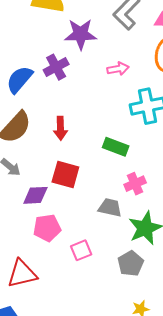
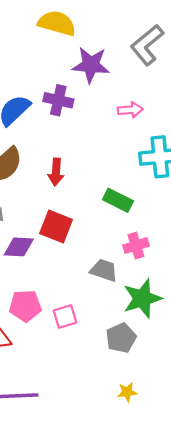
purple cross: (56, 67) -> (58, 100), turned 35
pink pentagon: (47, 228) -> (25, 306), moved

